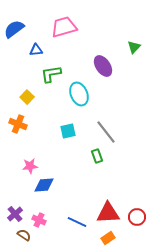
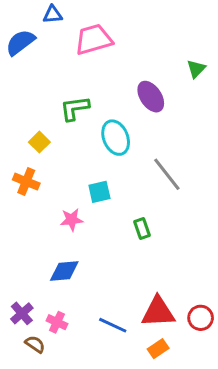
blue triangle: (36, 50) -> (53, 15), moved
gray line: (106, 132) -> (167, 174), moved
pink star: (30, 166) -> (72, 220), moved

